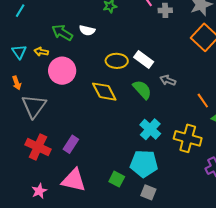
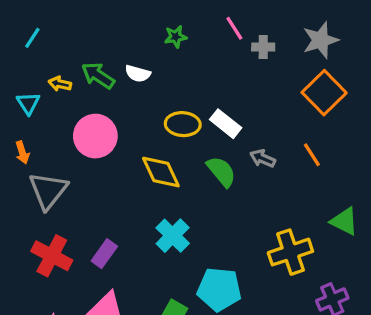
yellow arrow: (41, 52) -> (60, 84), moved
orange line: (203, 101) -> (312, 155), moved
cyan cross: (150, 129) -> (173, 236), moved
yellow cross: (188, 138) -> (290, 252), turned -36

